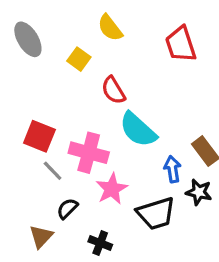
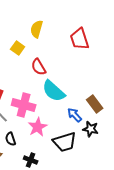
yellow semicircle: (110, 28) -> (37, 29), turned 54
blue arrow: (172, 169) -> (75, 115), turned -35
black semicircle: (67, 209) -> (11, 139), turned -64

